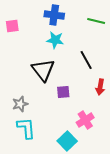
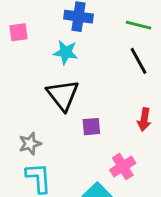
cyan star: (55, 40) -> (66, 52), moved
black line: (86, 60) -> (138, 61), moved

